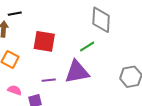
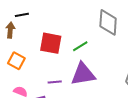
green line: (87, 47) -> (80, 46), moved

